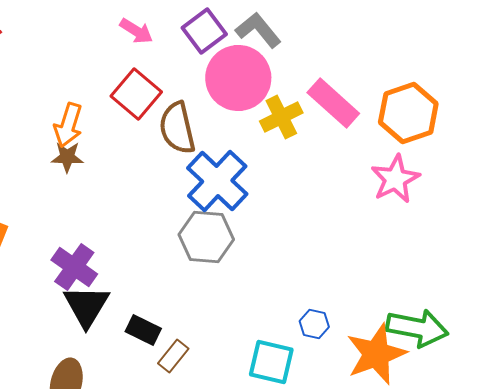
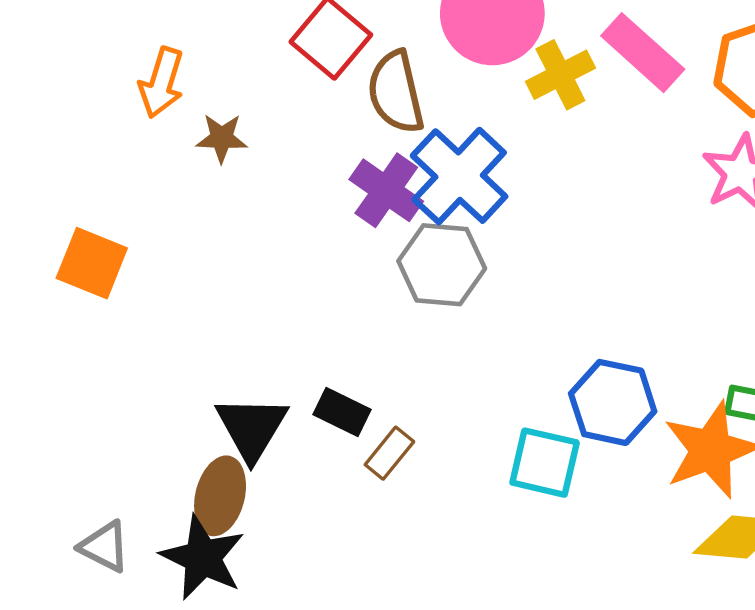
orange arrow: (68, 125) -> (161, 83), moved
purple cross: (74, 267) -> (386, 190), moved
black triangle: (86, 306) -> (252, 428), moved
blue hexagon: (314, 324) -> (613, 402), size x1.8

